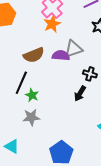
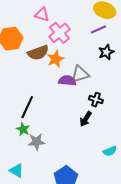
orange star: (52, 24) -> (55, 59), moved
brown semicircle: (34, 55) -> (38, 53), moved
green star: (32, 95) -> (23, 129), moved

